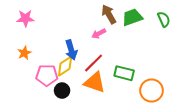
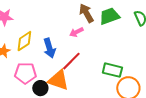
yellow diamond: (65, 66) -> (24, 41), moved
green rectangle: (124, 73) -> (112, 70), moved
orange triangle: (95, 82) -> (58, 80), moved

